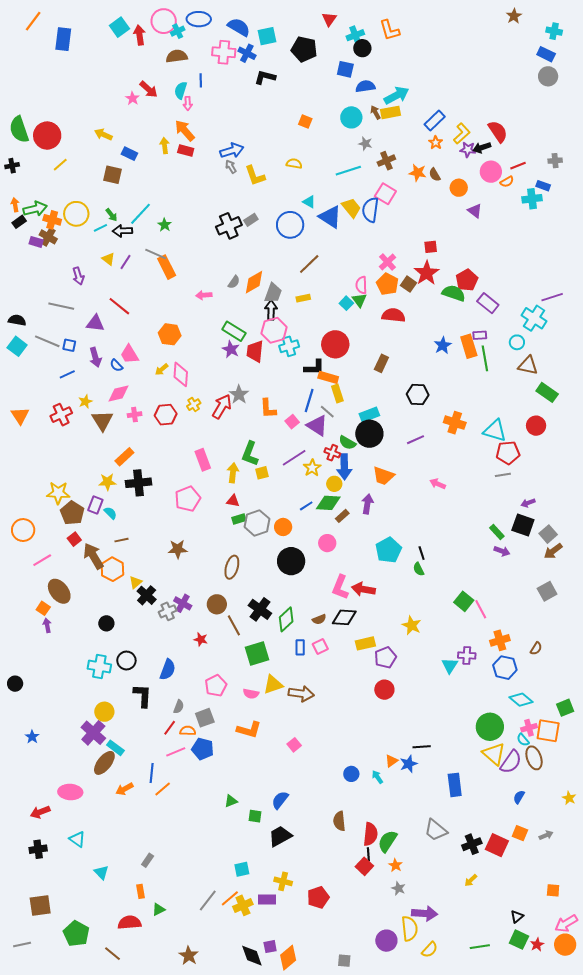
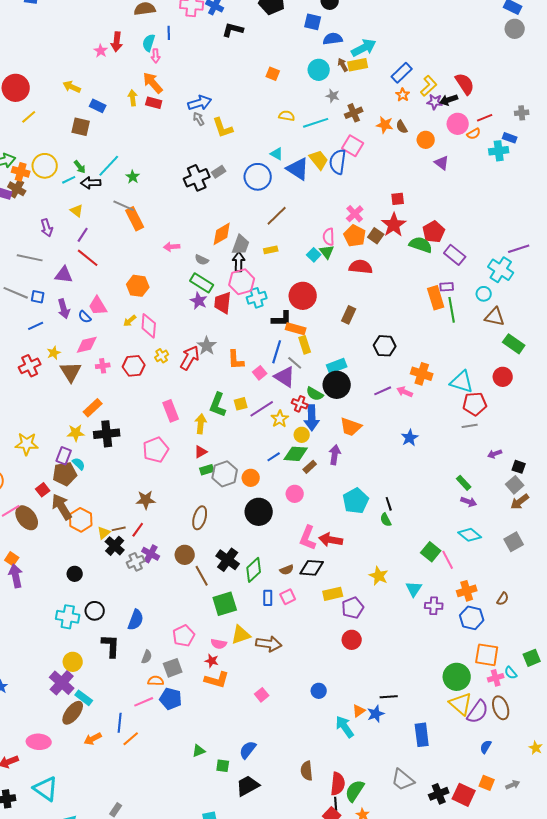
red arrow: (149, 89) -> (117, 42), turned 54
yellow semicircle: (294, 164) -> (287, 116), moved
purple line: (125, 262) -> (83, 235), moved
gray semicircle: (234, 282) -> (202, 260), moved, turned 80
blue star: (443, 345) -> (410, 438), moved
yellow square: (262, 473) -> (241, 404), moved
pink arrow: (438, 484) -> (405, 392), moved
red triangle: (233, 501) -> (201, 452), turned -40
brown pentagon: (72, 513) -> (65, 474), moved, turned 30
black square: (523, 525) -> (519, 467), moved, size x0.6
brown line: (121, 540) -> (119, 529), moved
brown ellipse: (59, 591) -> (27, 518), moved
purple arrow: (47, 625) -> (16, 576), size x1.6
red star: (201, 639) -> (212, 661), moved
cyan triangle: (450, 666) -> (414, 589), moved
cyan diamond: (521, 700) -> (470, 535), moved
red line: (170, 728) -> (138, 530), moved
orange square: (548, 731) -> (487, 655), moved
cyan semicircle: (523, 740) -> (511, 673), moved
blue circle: (351, 774) -> (319, 691), moved
cyan arrow: (377, 777) -> (345, 727), size x1.6
cyan triangle: (77, 839) -> (46, 789), size x1.5

